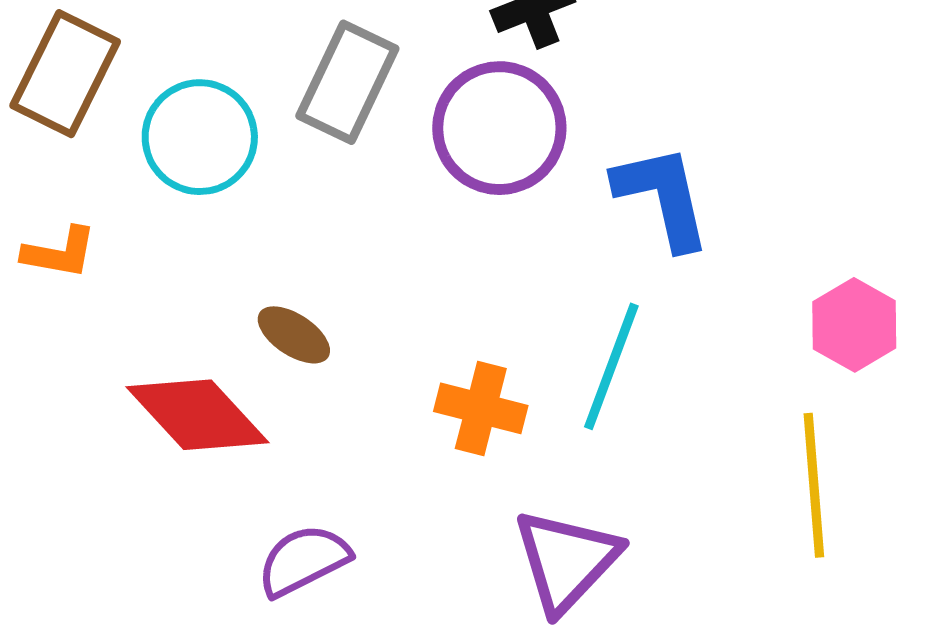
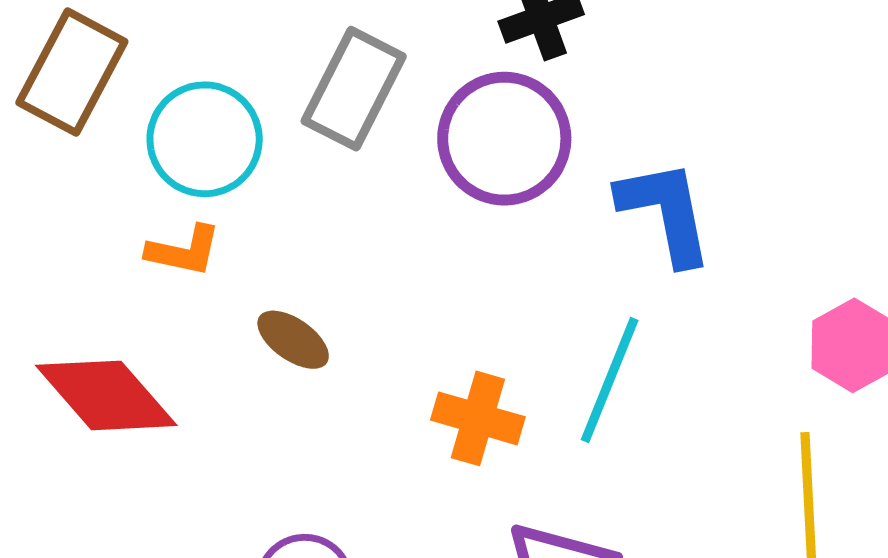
orange L-shape: (59, 253) -> (184, 251), moved
red diamond: (197, 415) -> (106, 395), moved

